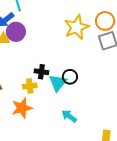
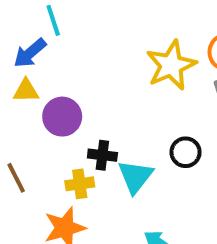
purple circle: (16, 32) -> (62, 117), moved
black circle: (70, 77) -> (186, 152), moved

